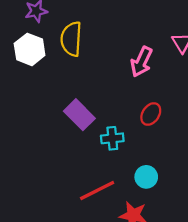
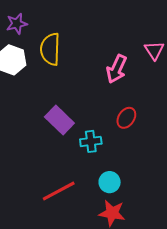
cyan circle: (146, 177) -> (110, 182), moved
red line: (97, 190) -> (59, 191), moved

